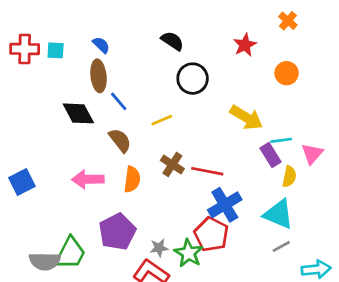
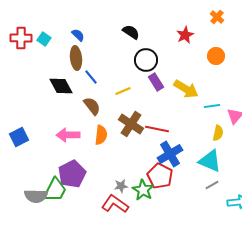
cyan square: (56, 50) -> (44, 39), turned 32
purple rectangle: (270, 155) -> (156, 82), moved
brown cross: (172, 165) -> (131, 124), size x1.4
purple pentagon: (117, 232) -> (72, 174), moved

